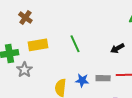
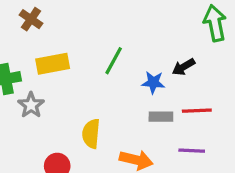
green line: (75, 44) -> (114, 61), turned 54
blue star: (82, 80) -> (153, 82), moved

